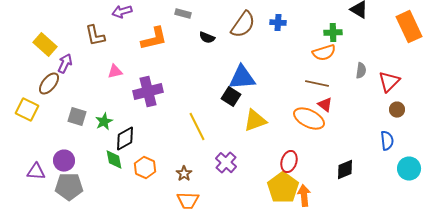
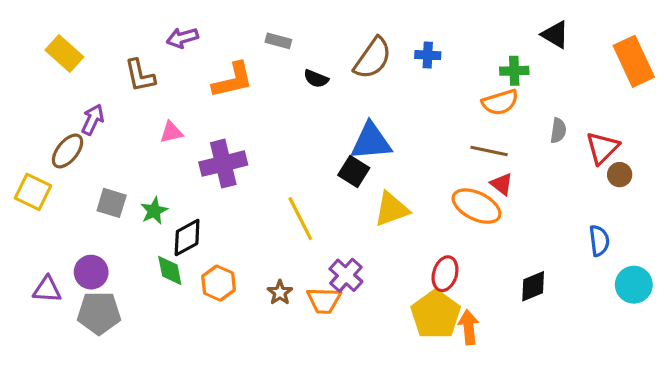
yellow rectangle: (45, 45) -> (64, 53), moved
brown circle: (397, 110) -> (620, 175), moved
orange trapezoid: (188, 201) -> (324, 300), moved

